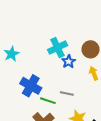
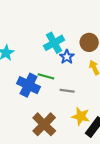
green line: (48, 101) -> (46, 76), moved

